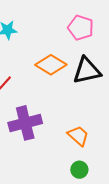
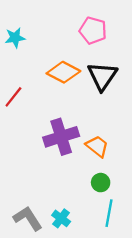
black triangle: (87, 71) -> (102, 76), turned -40
purple cross: (25, 123) -> (61, 137), moved

